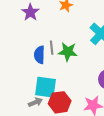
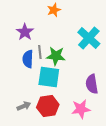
purple star: (30, 12) -> (25, 32), moved
cyan square: (45, 87) -> (49, 77), moved

